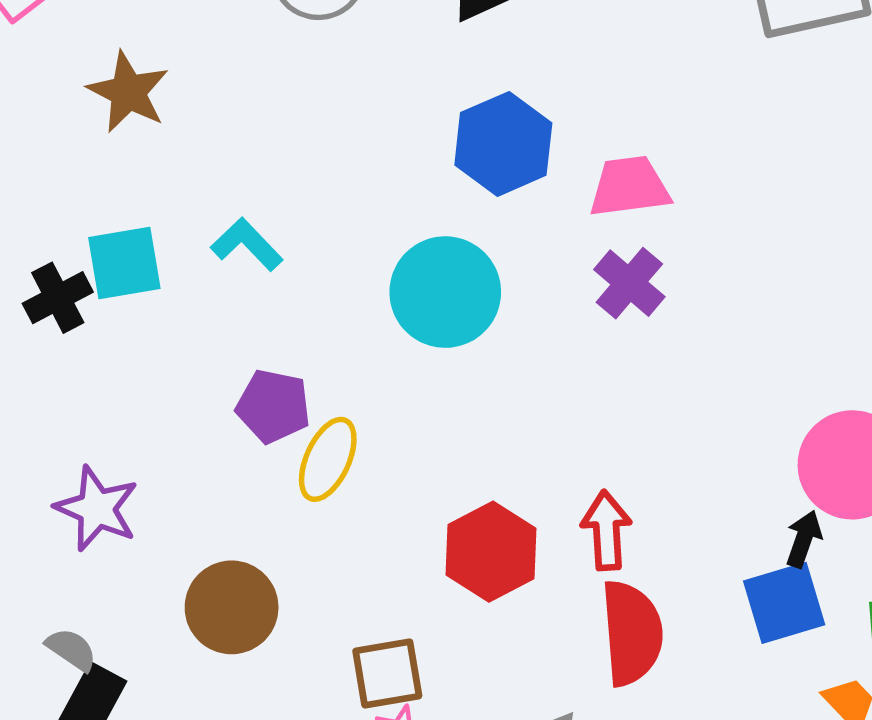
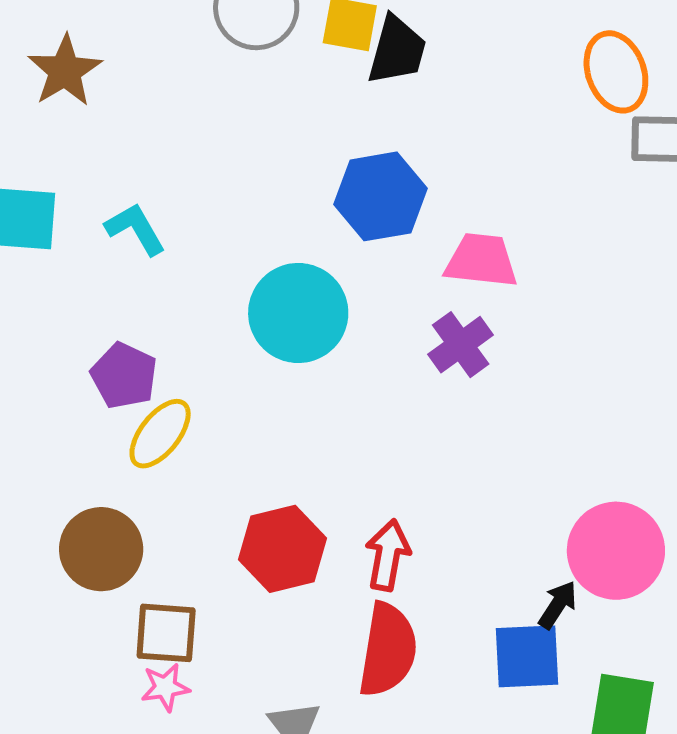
brown circle: (232, 607) -> (101, 549), moved

